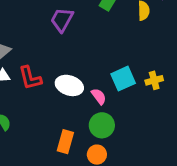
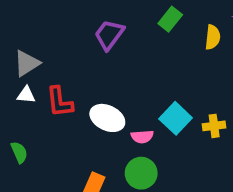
cyan square: (123, 79) -> (176, 118), turned -30
pink semicircle: (99, 96) -> (142, 137), turned 114

